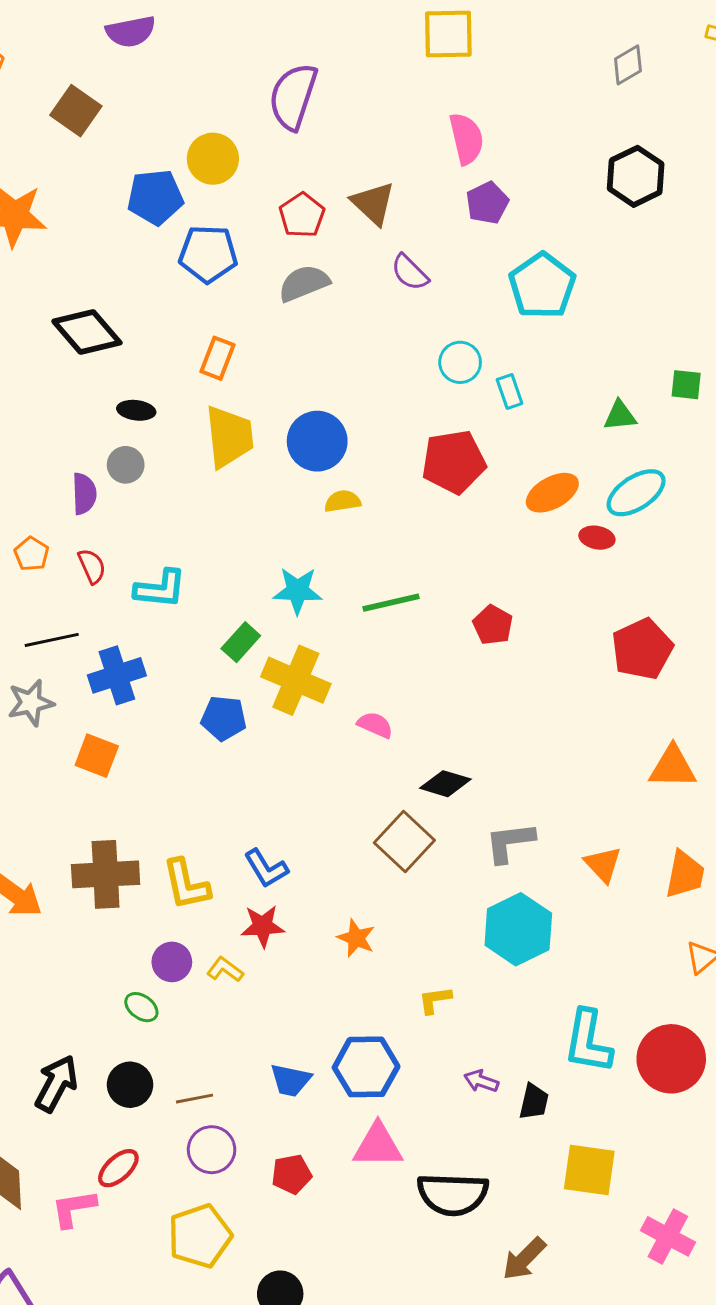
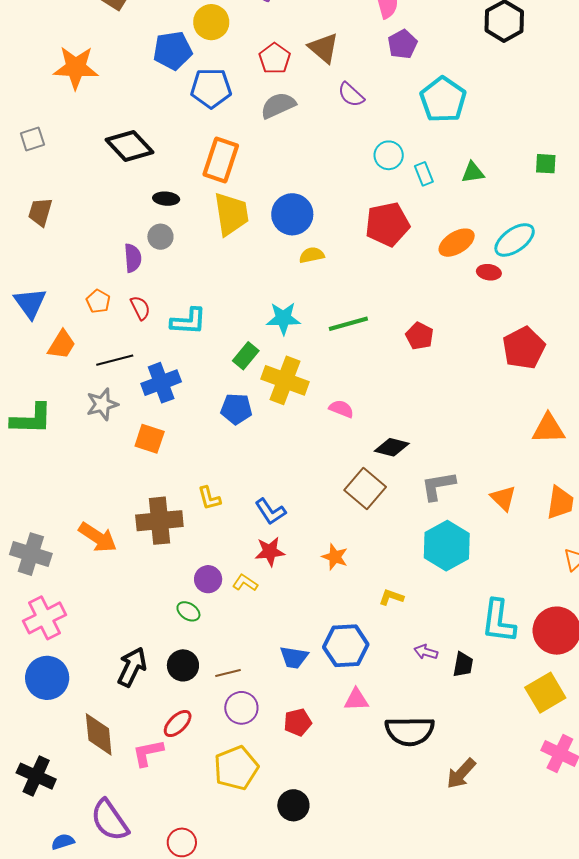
orange rectangle: (217, 358) -> (221, 160), size x1.5
green triangle: (620, 416) -> (473, 172), moved
yellow L-shape: (186, 884) -> (209, 498), moved, size x0.7
yellow L-shape: (435, 1000) -> (391, 597), turned 30
pink triangle: (378, 1145) -> (356, 700), size x0.7
yellow square: (589, 1170) -> (545, 693), moved, turned -36

